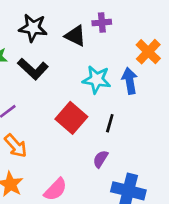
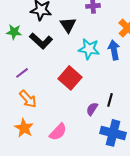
black triangle: (75, 36) -> (68, 25), moved, turned 30
black line: (110, 123) -> (110, 100), moved

